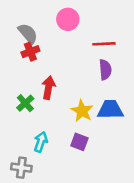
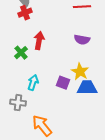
purple semicircle: (105, 70) -> (82, 40), moved, turned 105
blue trapezoid: (110, 110) -> (87, 88), moved
yellow star: (82, 111) -> (80, 72), moved

